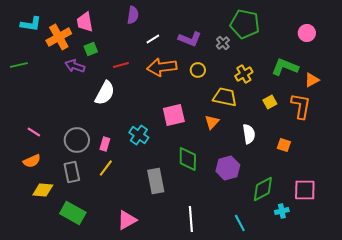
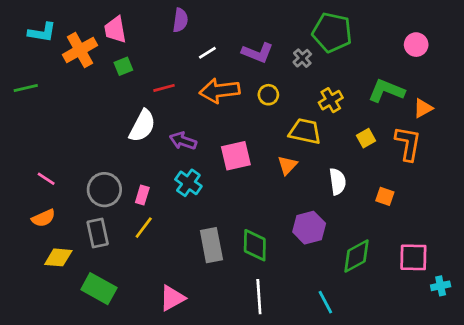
purple arrow: (75, 66) -> (183, 141), moved
green diamond: (188, 159) -> (255, 245), moved
cyan cross: (282, 211) -> (441, 286), moved

